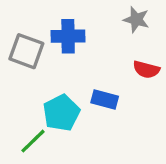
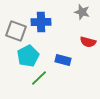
cyan pentagon: (61, 113) -> (28, 56), moved
green line: (33, 141) -> (39, 78), moved

